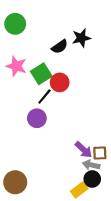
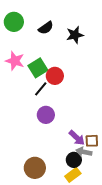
black semicircle: (60, 47) -> (46, 28), moved
purple circle: (37, 118) -> (46, 115), moved
black circle: (92, 179) -> (74, 160), moved
brown circle: (15, 182) -> (35, 168), moved

